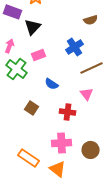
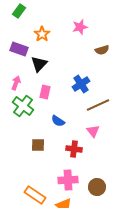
brown semicircle: (91, 20) -> (102, 50), moved
pink rectangle: (39, 55) -> (45, 92), turned -56
brown square: (32, 108) -> (38, 145), turned -32

